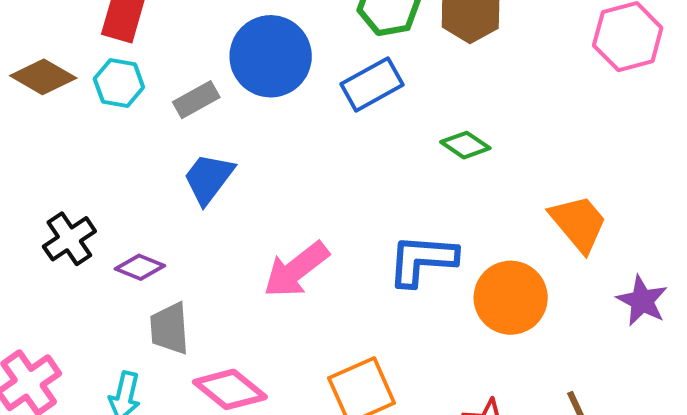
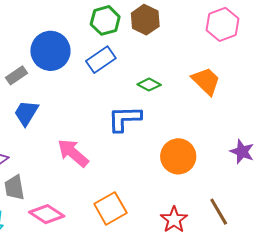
orange trapezoid: (578, 223) -> (206, 81), moved
blue L-shape: (422, 260) -> (125, 119), moved
pink arrow: (296, 270) -> (73, 153), turned 84

